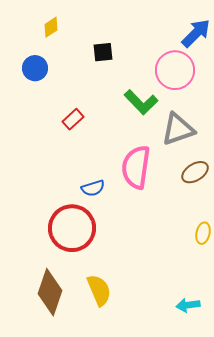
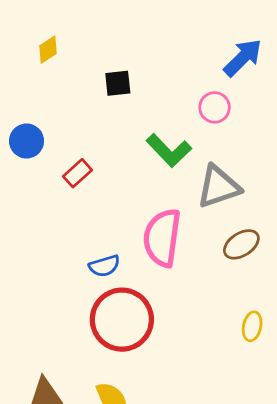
blue circle: (35, 68) -> (27, 141), moved
pink circle: (175, 70) -> (215, 107), size x0.6
red circle: (72, 228) -> (122, 320), moved

